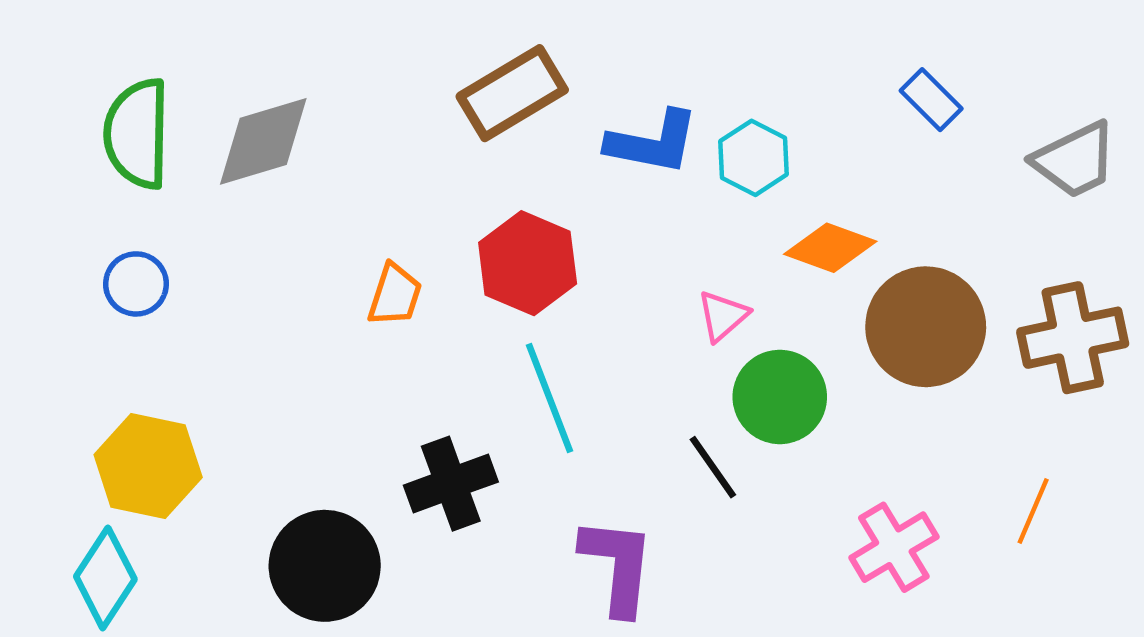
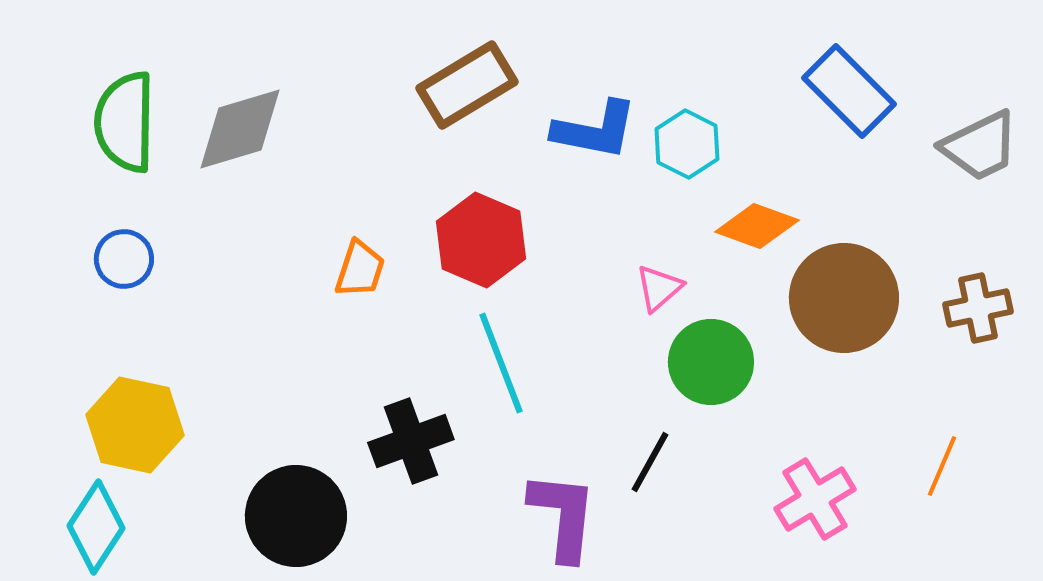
blue rectangle: (931, 100) -> (849, 91), size x1.6
brown cross: (1073, 338) -> (978, 308), size x0.7
black line: (713, 467) -> (650, 462), moved, turned 64

